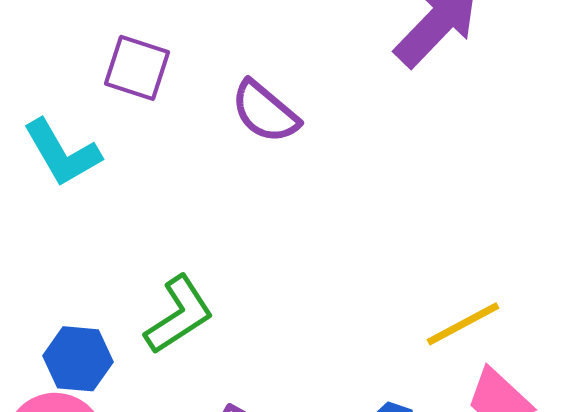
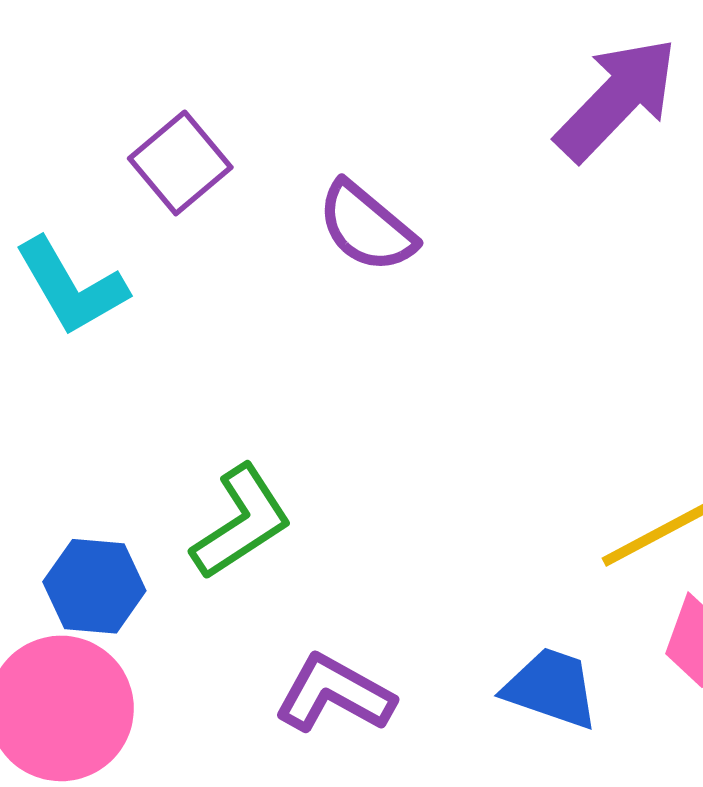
purple square: (137, 68) -> (180, 163), turned 32

